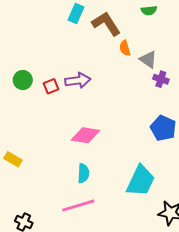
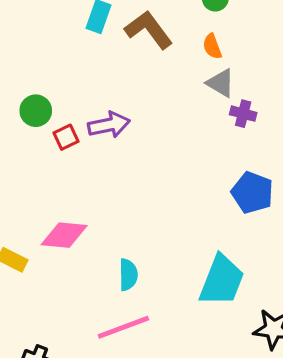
orange semicircle: (125, 48) -> (212, 46), moved
green circle: (23, 80) -> (36, 111), moved
pink diamond: (85, 135) -> (64, 235), moved

